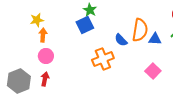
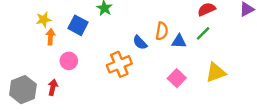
blue square: (85, 25) -> (78, 25), moved, turned -36
orange semicircle: (140, 30) -> (162, 31), size x0.7
pink circle: (46, 56) -> (69, 61), moved

